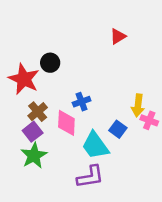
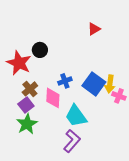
blue square: (118, 129) -> (94, 84), moved, size x1.6
purple L-shape: (90, 177) -> (72, 141), turned -40

